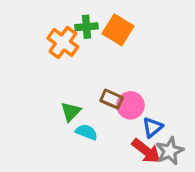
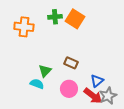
orange cross: (63, 42) -> (24, 27), moved, turned -30
pink circle: (130, 105) -> (69, 89), moved
cyan semicircle: (86, 132) -> (37, 84), moved

